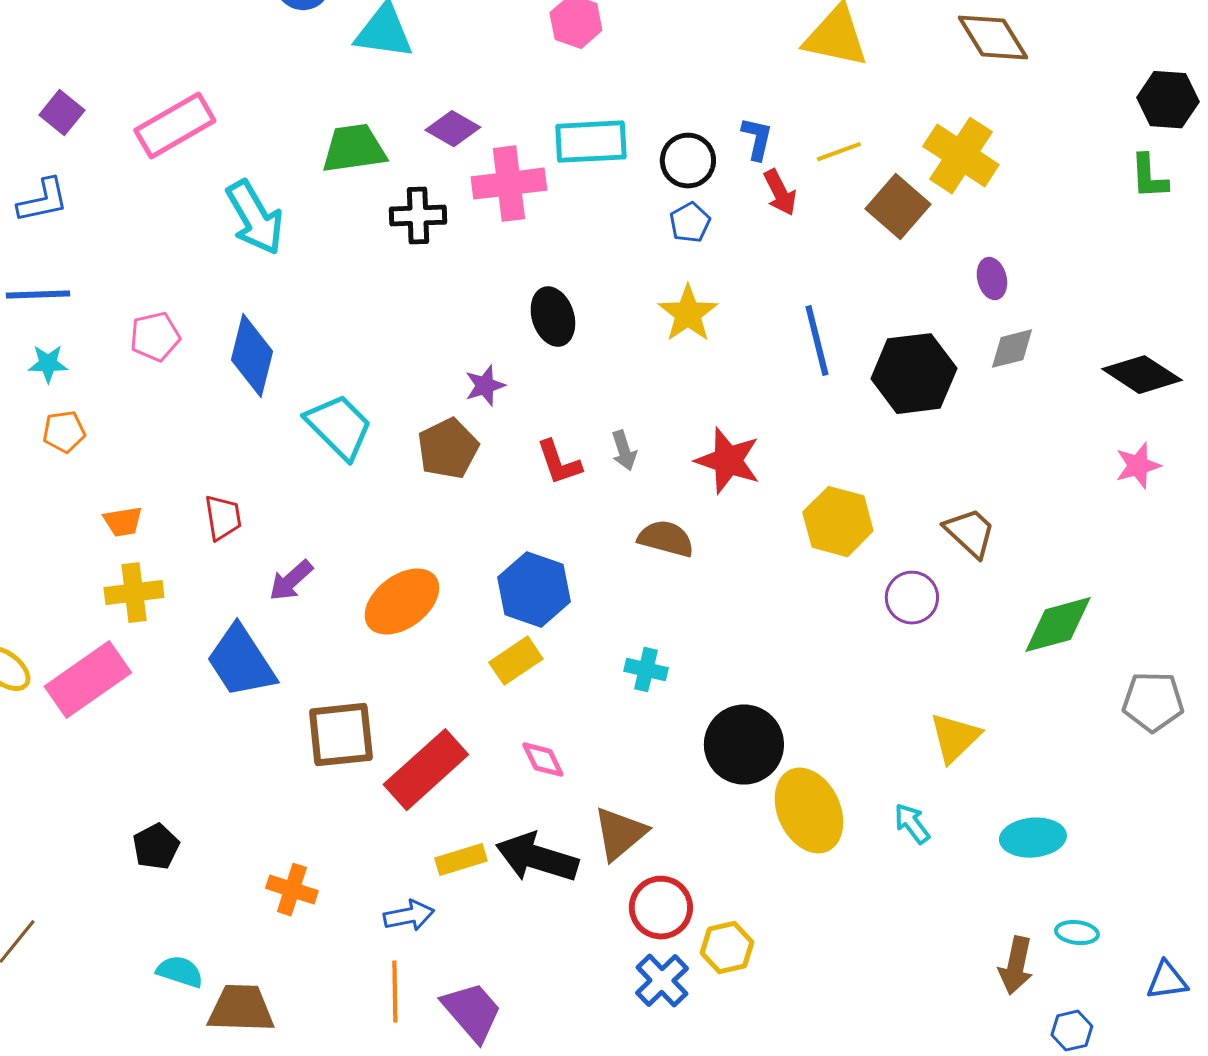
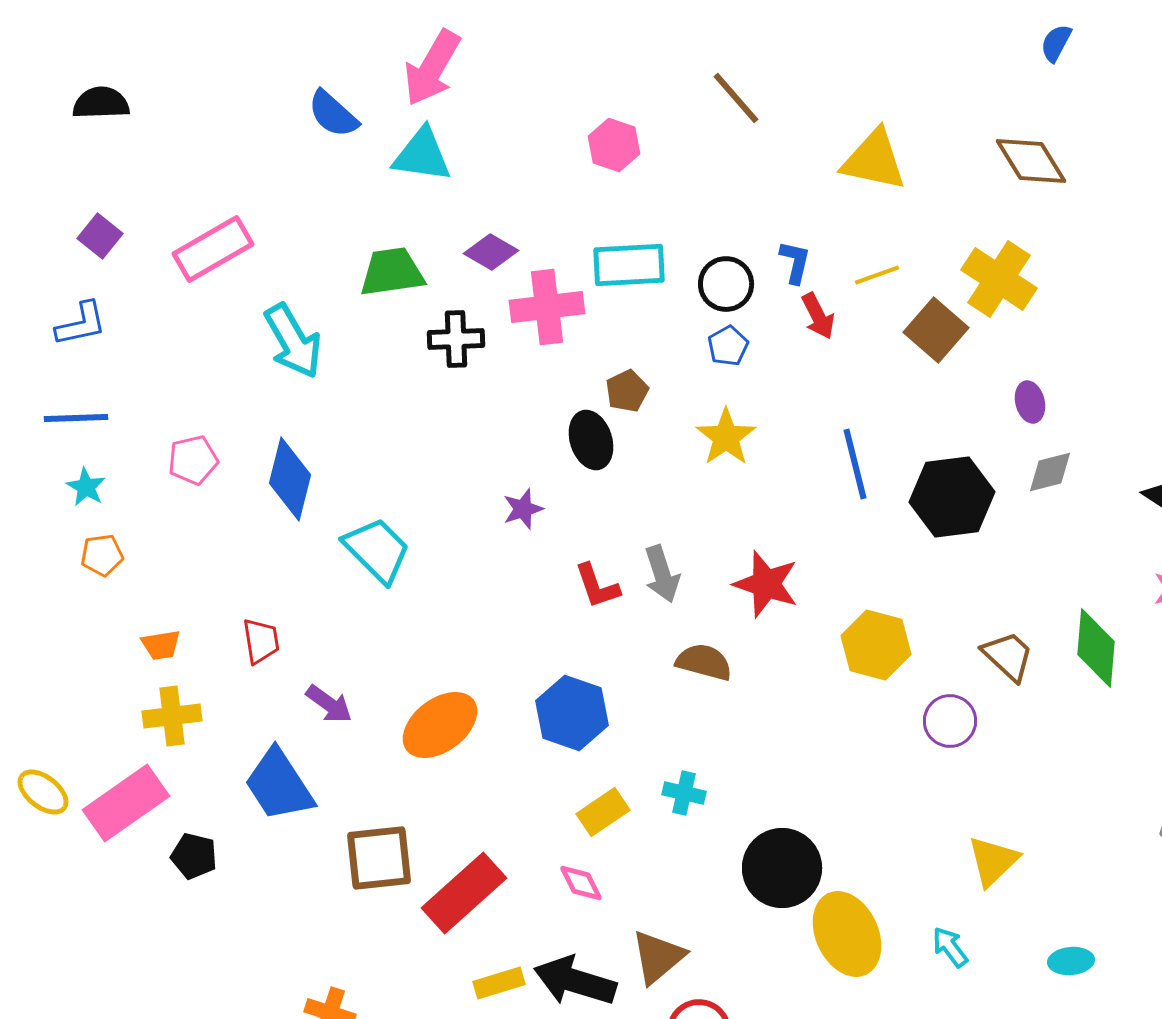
cyan star: (48, 364) -> (86, 487), turned 30
brown pentagon: (448, 449) -> (627, 391), moved, size x0.7
gray arrow: (624, 451) -> (662, 574), size x1.4
purple arrow: (291, 581) -> (329, 704), turned -102
green diamond: (1058, 625) -> (1096, 648), moved, turned -70
yellow rectangle: (516, 661) -> (603, 812), moved
cyan ellipse: (1033, 838) -> (1071, 961), size x0.7
black pentagon: (156, 847) -> (194, 856), moved, turned -30

